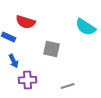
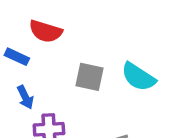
cyan semicircle: (86, 27) -> (138, 77), moved

